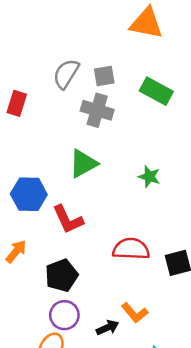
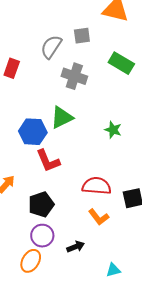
gray square: (104, 76) -> (82, 36), moved
blue hexagon: (29, 194) -> (33, 132), moved
orange L-shape: (135, 313) -> (99, 217), moved

